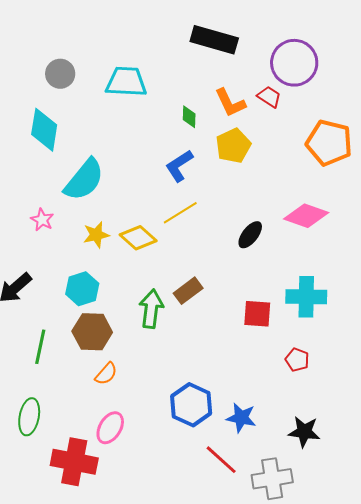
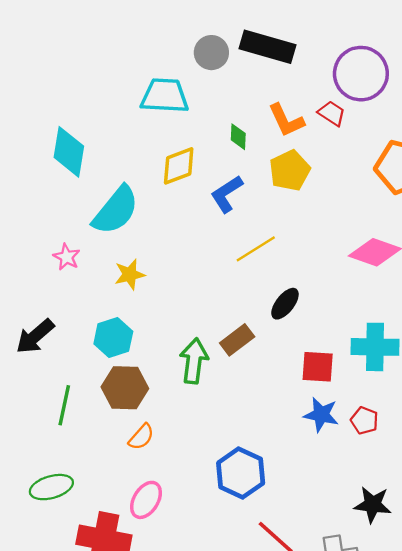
gray circle: (60, 74) -> (211, 53), moved
yellow line: (180, 213) -> (256, 249), moved
black ellipse: (250, 235) -> (285, 304), moved
yellow diamond: (138, 238) -> (179, 166), moved, turned -63
green ellipse: (29, 417) -> (51, 487), turned 63
blue star: (241, 418) -> (321, 415), moved

